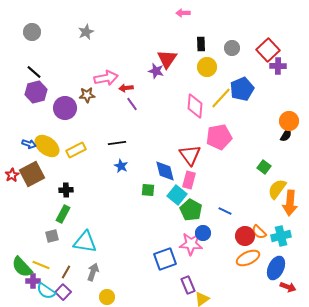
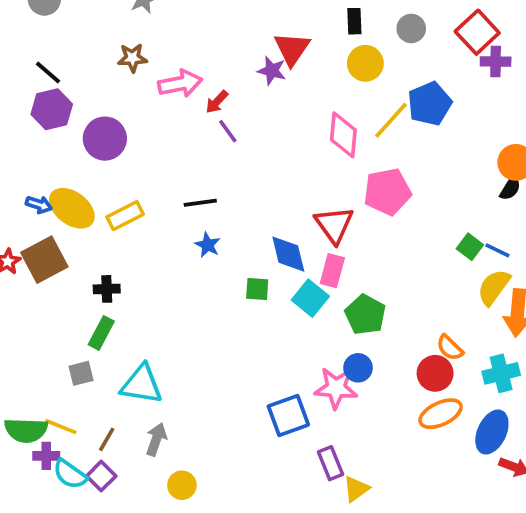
red arrow: (126, 88) -> (217, 102), turned -40
brown star: (87, 95) -> (132, 58), moved
green pentagon: (191, 210) -> (365, 315), moved
blue line: (225, 211) -> (497, 250), moved
orange semicircle: (259, 232) -> (450, 348), moved
green semicircle: (22, 267) -> (26, 430), turned -45

